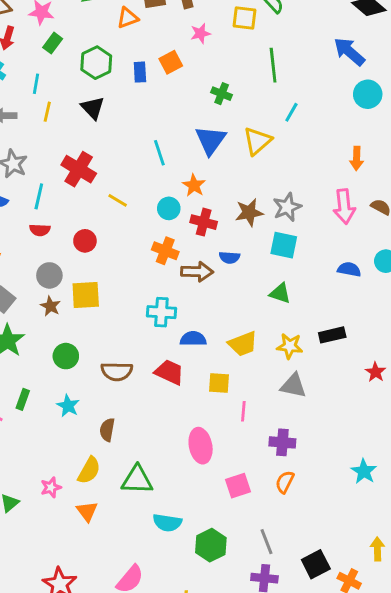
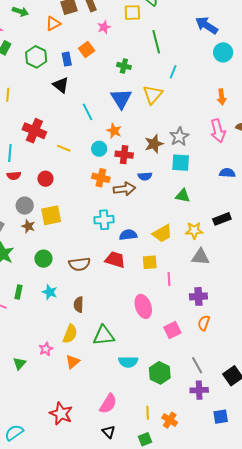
black triangle: (93, 108) -> (61, 85), moved
orange triangle: (87, 511) -> (73, 362), turned 35

